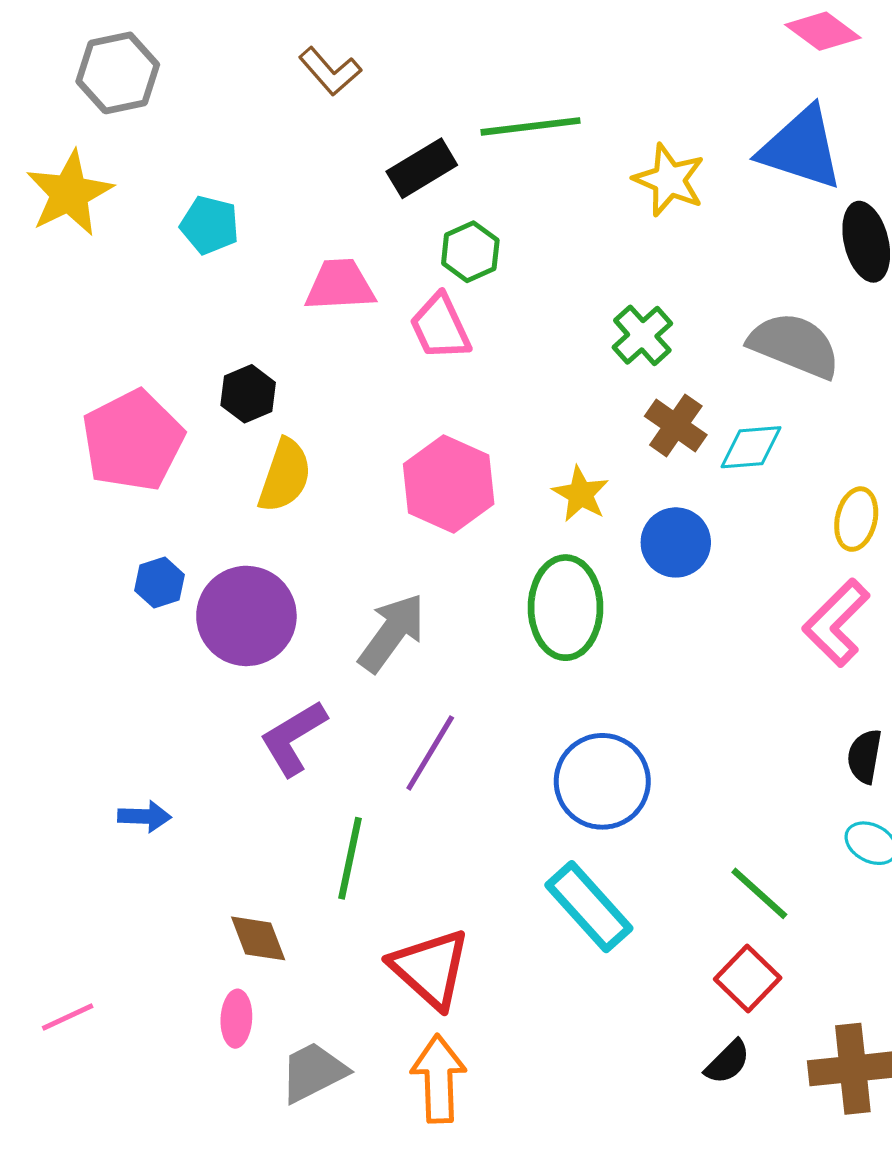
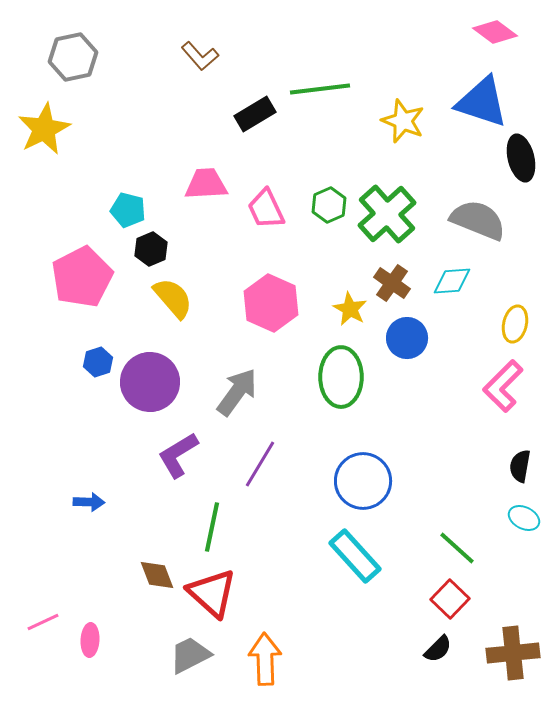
cyan pentagon: (210, 225) -> (128, 210), moved
green hexagon: (470, 252) -> (329, 205), moved
green cross: (642, 335) -> (387, 214), size x1.6
brown cross: (676, 426) -> (392, 283), moved
yellow semicircle: (285, 476) -> (173, 298), turned -60
red triangle: (430, 968) -> (212, 593), moved
pink ellipse: (236, 1019) -> (90, 640), moved

